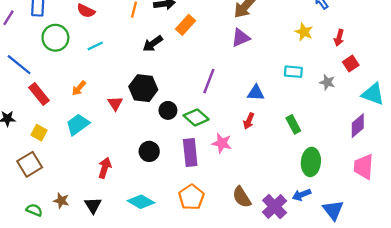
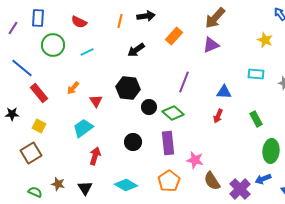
orange rectangle: (186, 25) -> (174, 36), moved
red triangle: (115, 103) -> (96, 101), moved
cyan trapezoid: (78, 124) -> (83, 128), moved
pink star: (222, 143) -> (195, 160), moved

